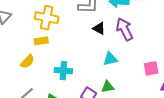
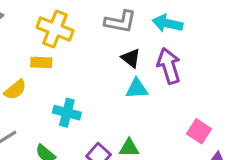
cyan triangle: (110, 59) -> (137, 89), moved
pink square: (151, 68) -> (199, 131), turned 35

